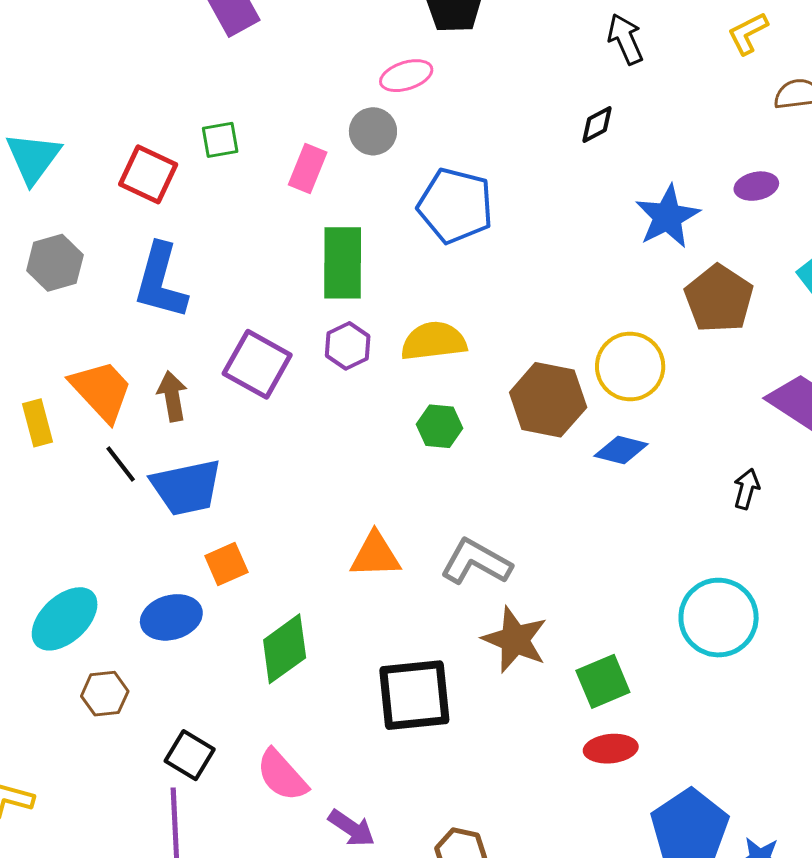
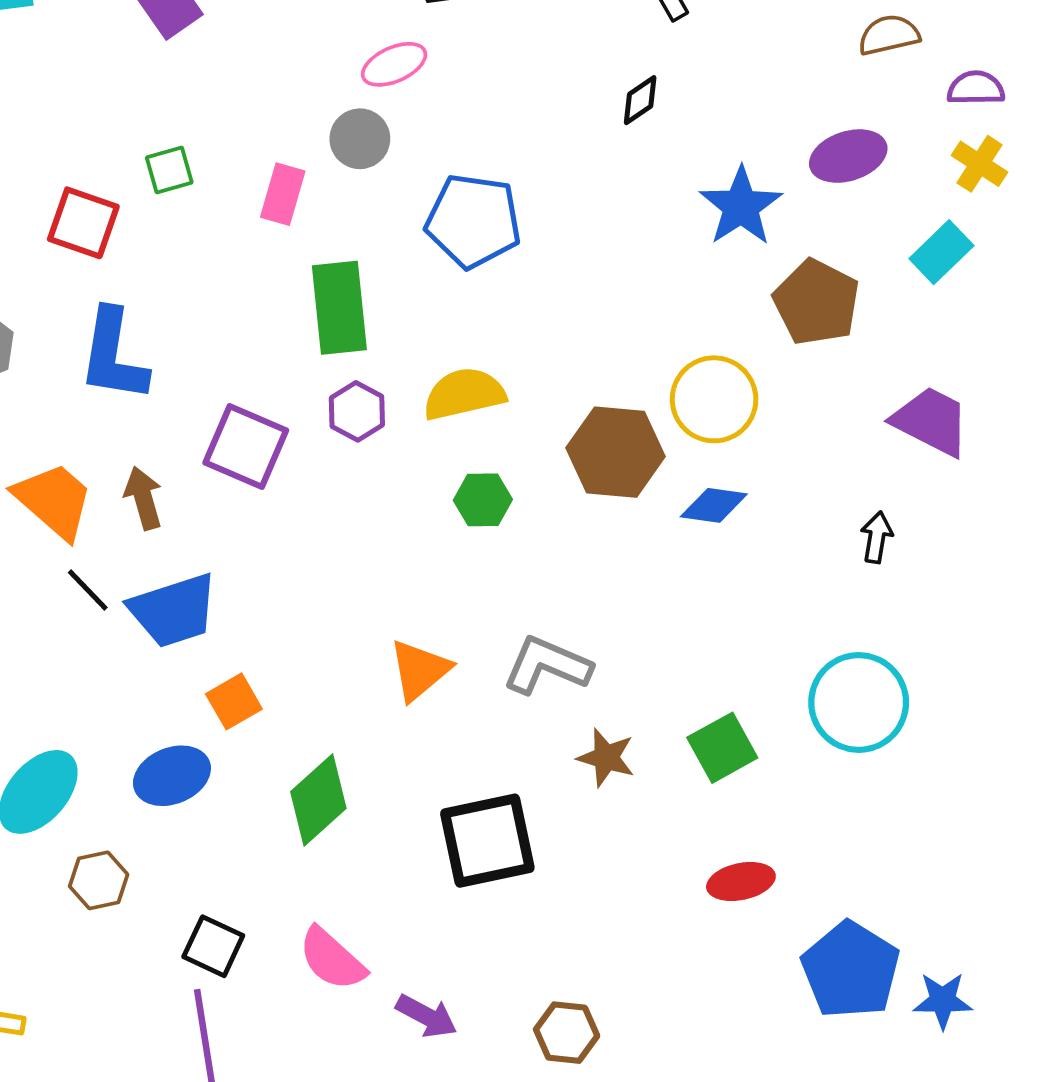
purple ellipse: (756, 186) -> (848, 156), size x1.4
orange triangle: (375, 555) -> (420, 670), turned -32
brown star: (515, 640) -> (606, 758), size x0.7
green square: (603, 681) -> (722, 748), moved

